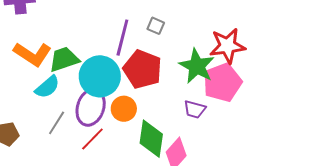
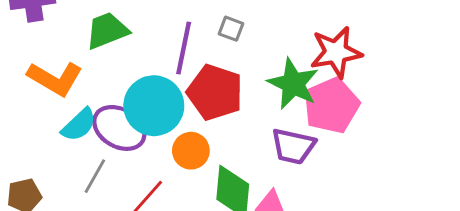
green trapezoid: (64, 59) -> (107, 31), moved
purple ellipse: (91, 107) -> (119, 128), moved, turned -75
purple trapezoid: (195, 109) -> (293, 146), size x1.4

